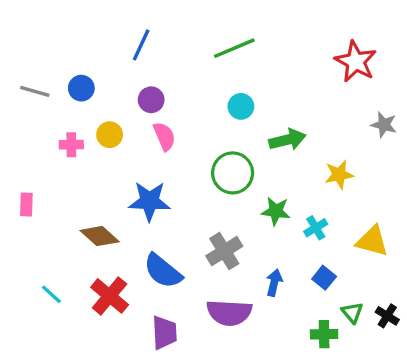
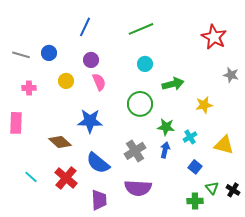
pink cross: (71, 145) -> (29, 88), moved
pink rectangle: (26, 205) -> (16, 123), size x1.5
blue arrow: (274, 283) -> (165, 150), moved

